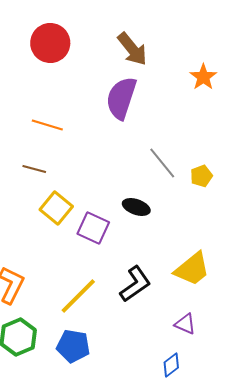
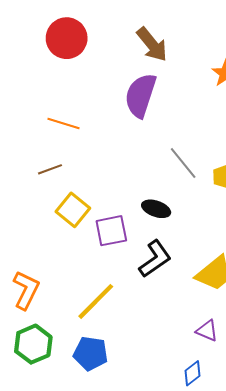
brown line: (34, 169) -> (50, 169), turned -35
purple square: (93, 228) -> (111, 231), turned -36
black L-shape: (135, 284) -> (155, 259), moved

